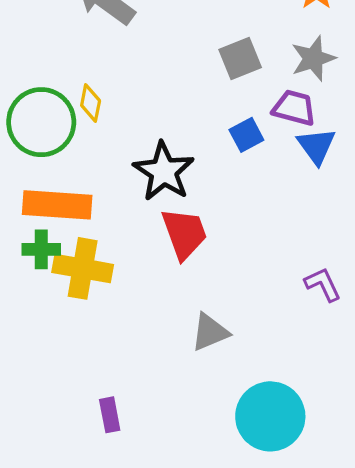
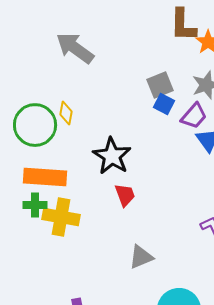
purple trapezoid: (294, 108) -> (194, 116), turned 116
blue square: (246, 135) -> (164, 104), moved, turned -35
red trapezoid: (184, 233) -> (125, 195), size x0.7

